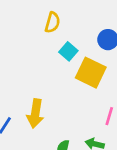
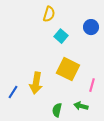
yellow square: (91, 73) -> (68, 69), moved

